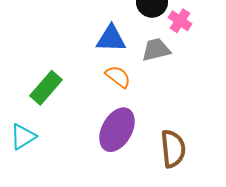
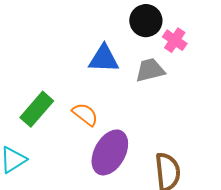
orange semicircle: (118, 77) -> (85, 114), moved

